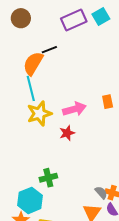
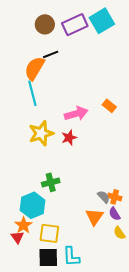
cyan square: (101, 16) -> (102, 21), size x1.4
brown circle: (21, 18) -> (45, 24), moved
orange rectangle: (108, 102) -> (109, 106), turned -40
yellow star: (39, 114) -> (41, 133), moved

